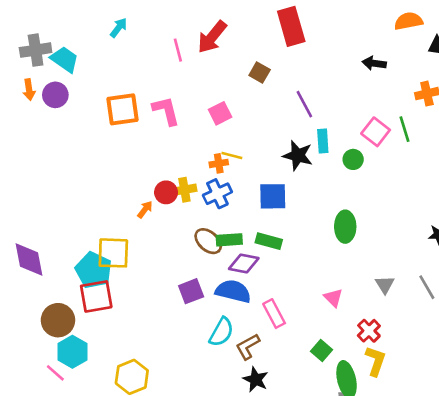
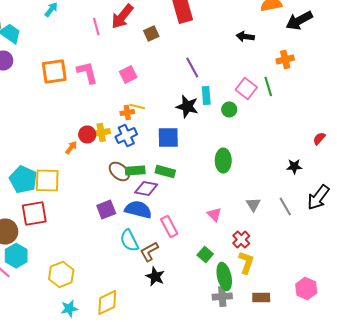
brown square: (260, 72) -> (151, 34), moved, turned 35
cyan pentagon: (94, 270) -> (23, 180), moved
cyan semicircle: (221, 332) -> (129, 240), turned 125

